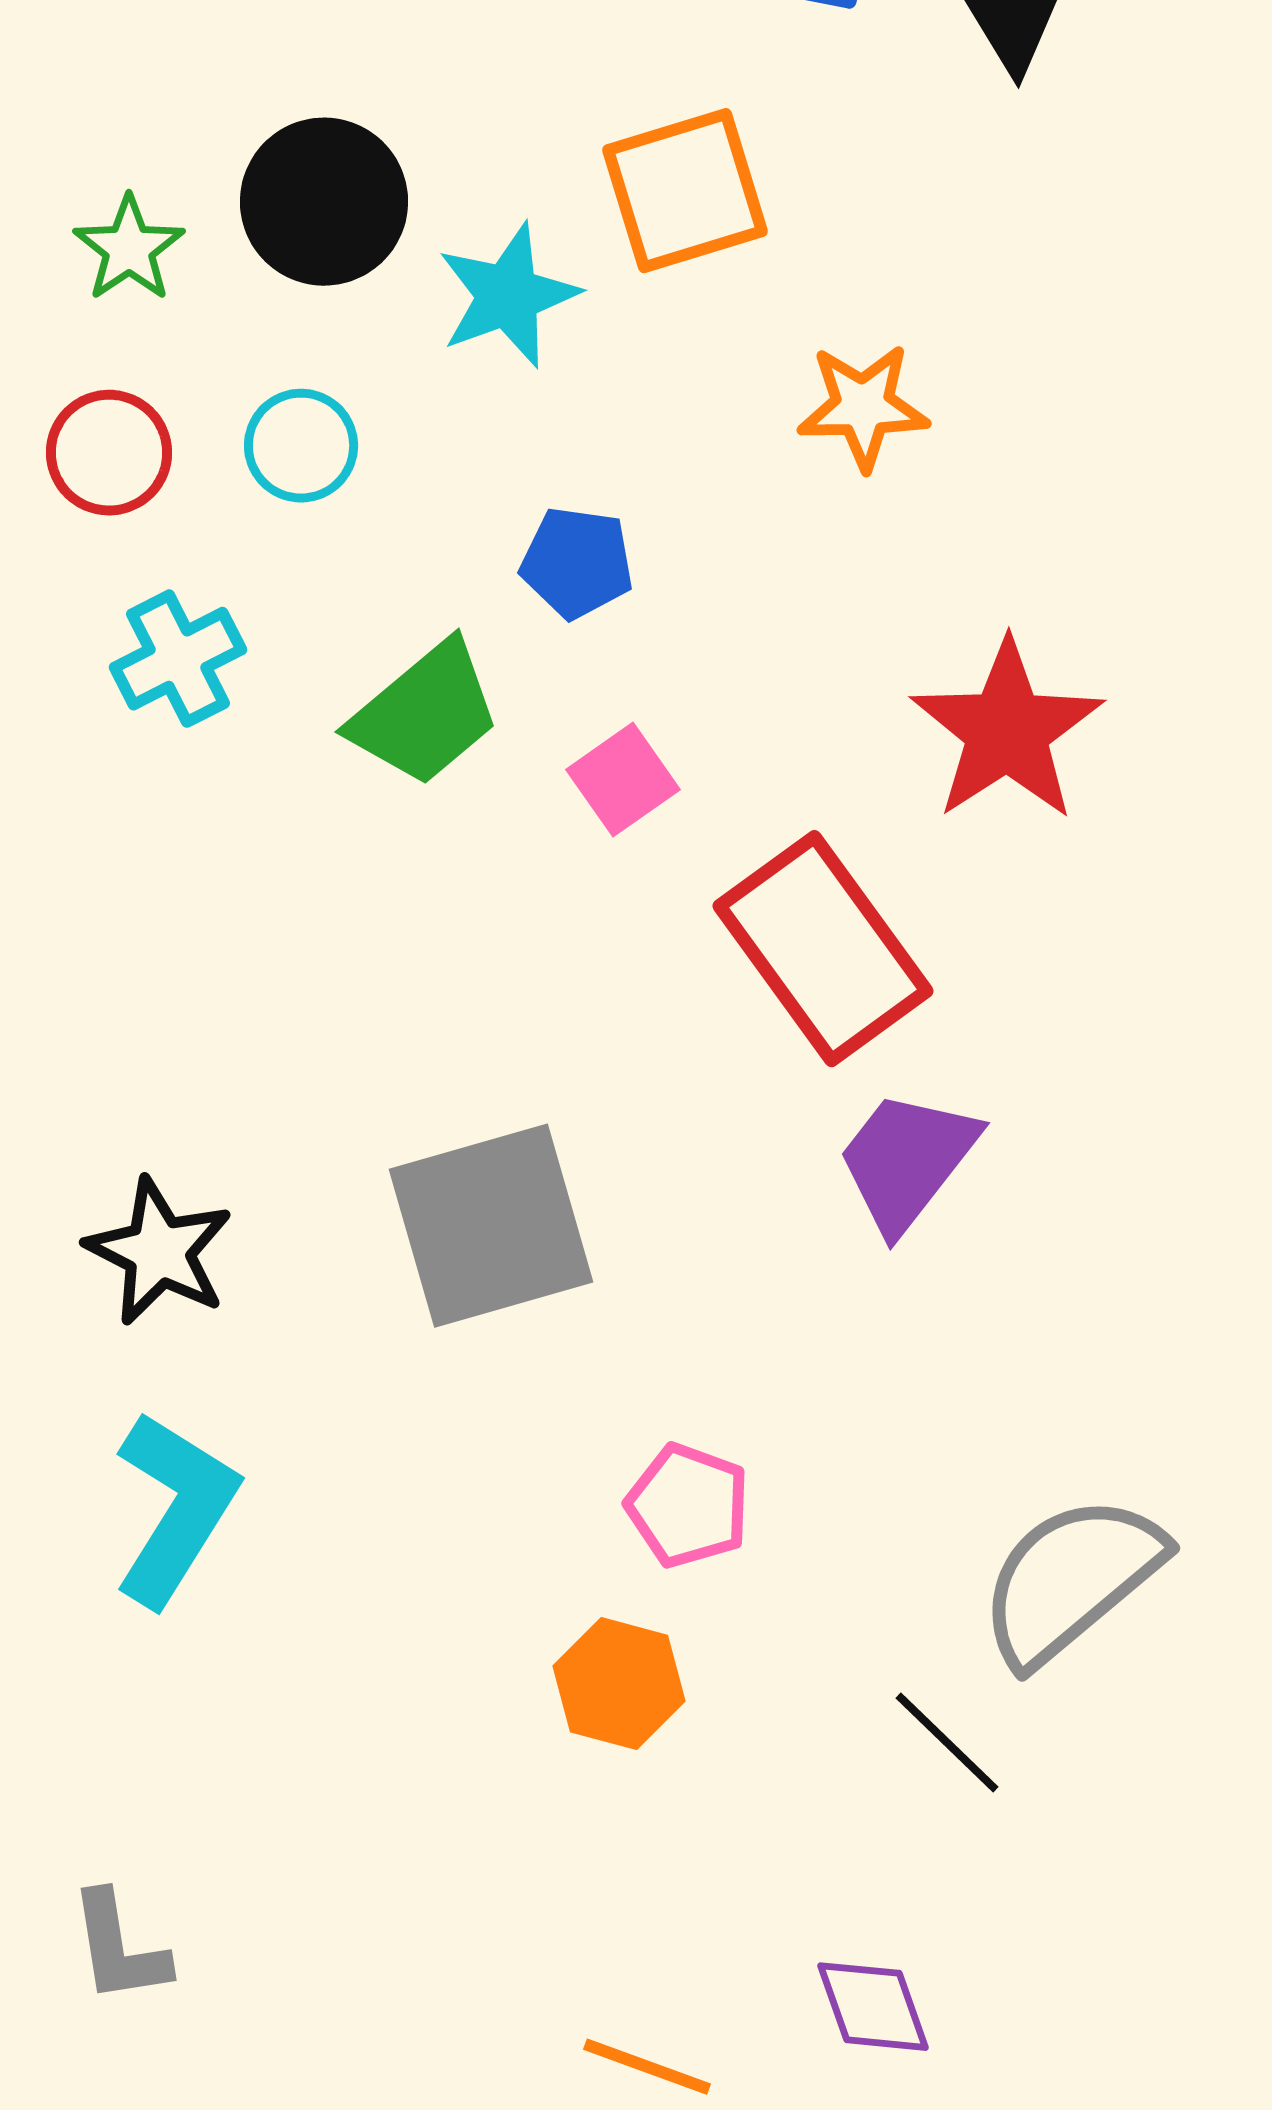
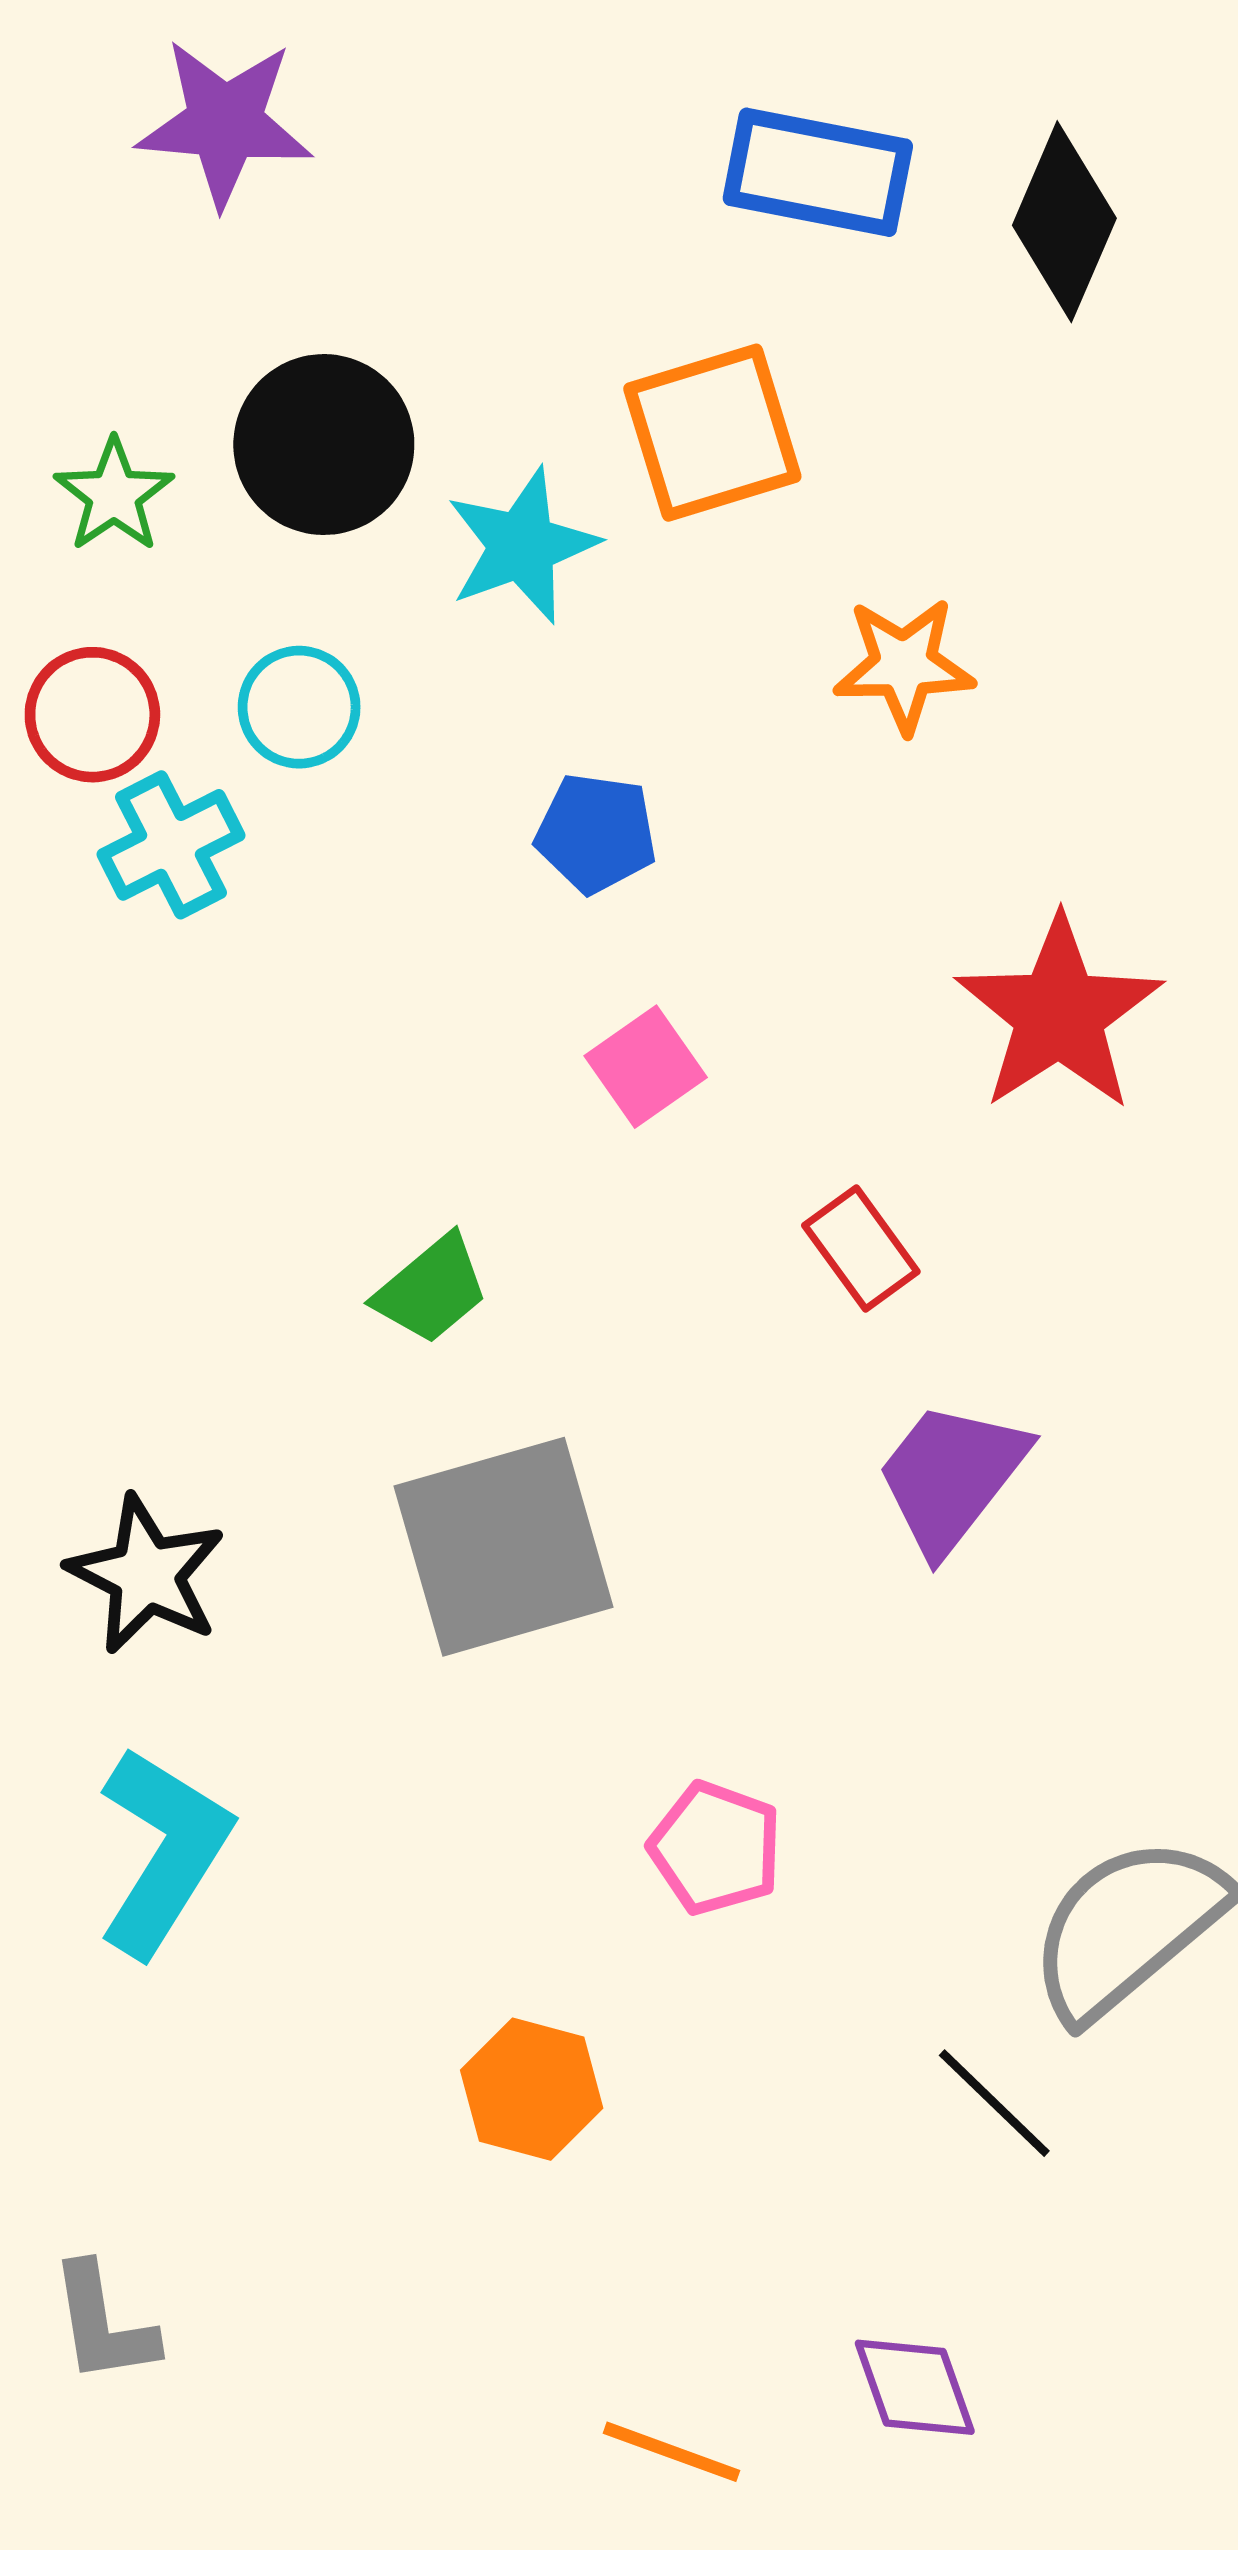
cyan cross: (178, 659) -> (171, 845), moved
green trapezoid: (425, 714) -> (431, 1289), moved, size x0.7
red rectangle: (823, 949) -> (861, 1249), size x0.5
orange hexagon: (619, 1684) -> (532, 2089), moved

